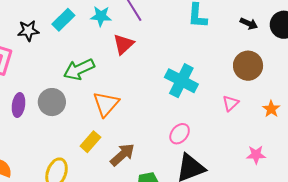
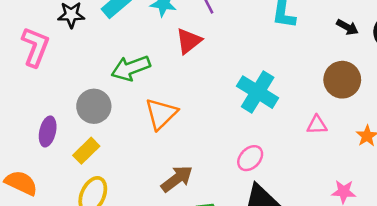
pink triangle: (231, 103) -> (317, 125), turned 36
purple ellipse: (18, 105) -> (48, 131), moved
yellow rectangle: (90, 142) -> (86, 151), moved

